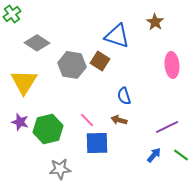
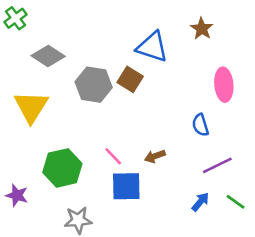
blue semicircle: (124, 96) -> (200, 125), moved
brown arrow: (119, 120) -> (155, 156), turned -35
purple star: (20, 122) -> (17, 195), moved

